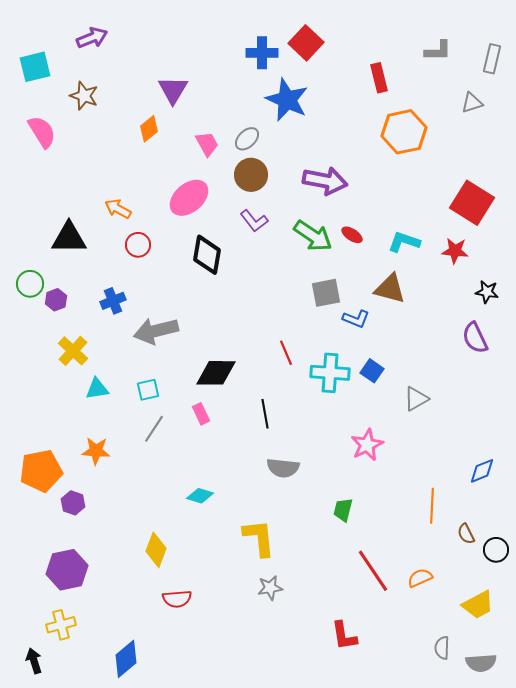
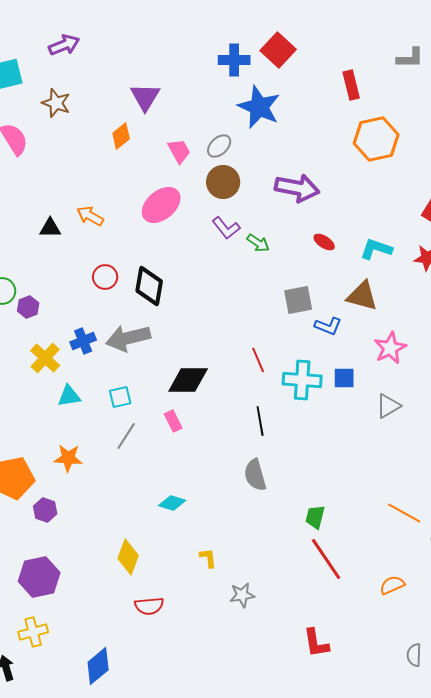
green arrow: (313, 236) -> (258, 243), moved, size x0.6
black triangle: (69, 238) -> (50, 228), moved, size x0.6
red circle: (138, 245) -> (105, 277), moved
black diamond: (207, 255) -> (149, 286), moved
blue cross: (113, 301) -> (83, 341), moved
blue square: (372, 371) -> (344, 378), turned -35
black line: (265, 414) -> (260, 421), moved
pink star: (367, 445) -> (390, 348), moved
gray semicircle: (283, 468) -> (255, 475), turned 68
orange line: (432, 506) -> (404, 513), turned -64
yellow L-shape: (259, 538) -> (208, 558), moved, size x0.5
red line: (373, 571) -> (326, 559), moved

